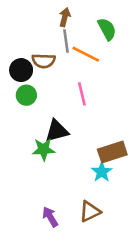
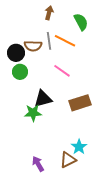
gray line: (66, 41) -> (49, 41), moved
pink line: (82, 94) -> (62, 71), turned -42
brown rectangle: (112, 152) -> (80, 103), moved
cyan star: (102, 172) -> (79, 147), moved

